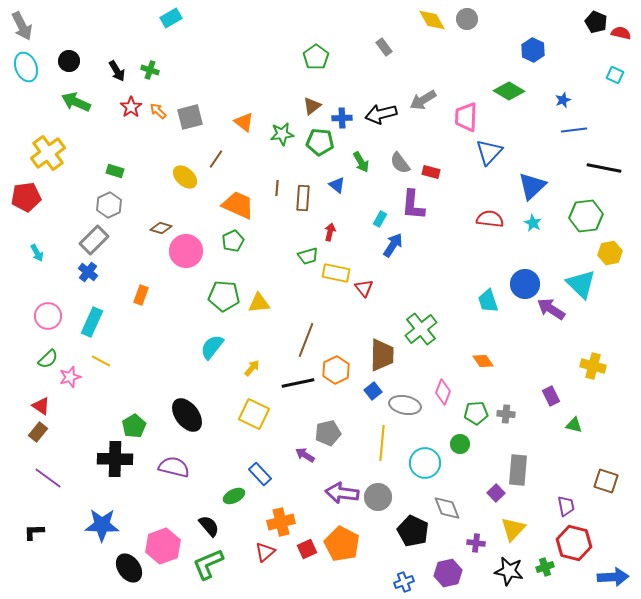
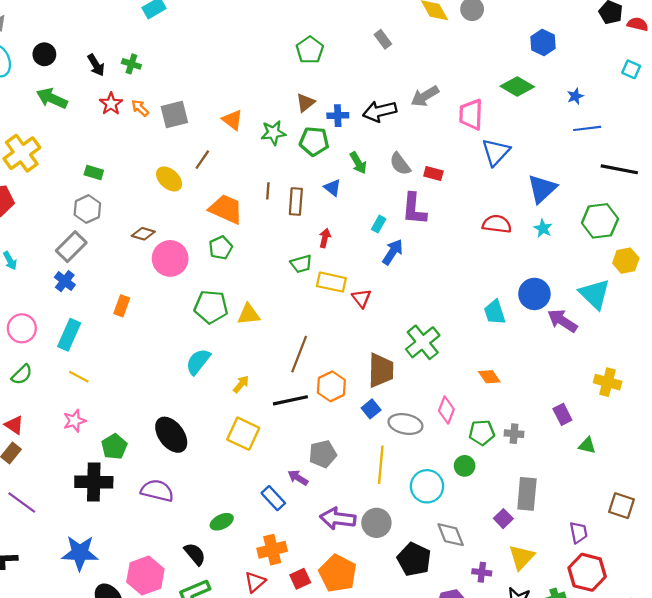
pink star: (70, 377) -> (74, 421), moved
blue rectangle: (260, 474) -> (273, 498), moved

